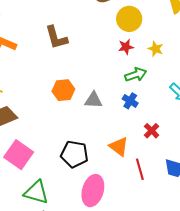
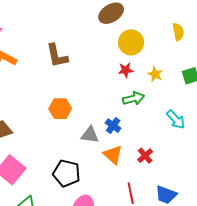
gray triangle: (93, 100) -> (90, 135), moved
blue cross: (130, 101) -> (113, 126), moved
orange triangle: (119, 147) -> (113, 155), moved

